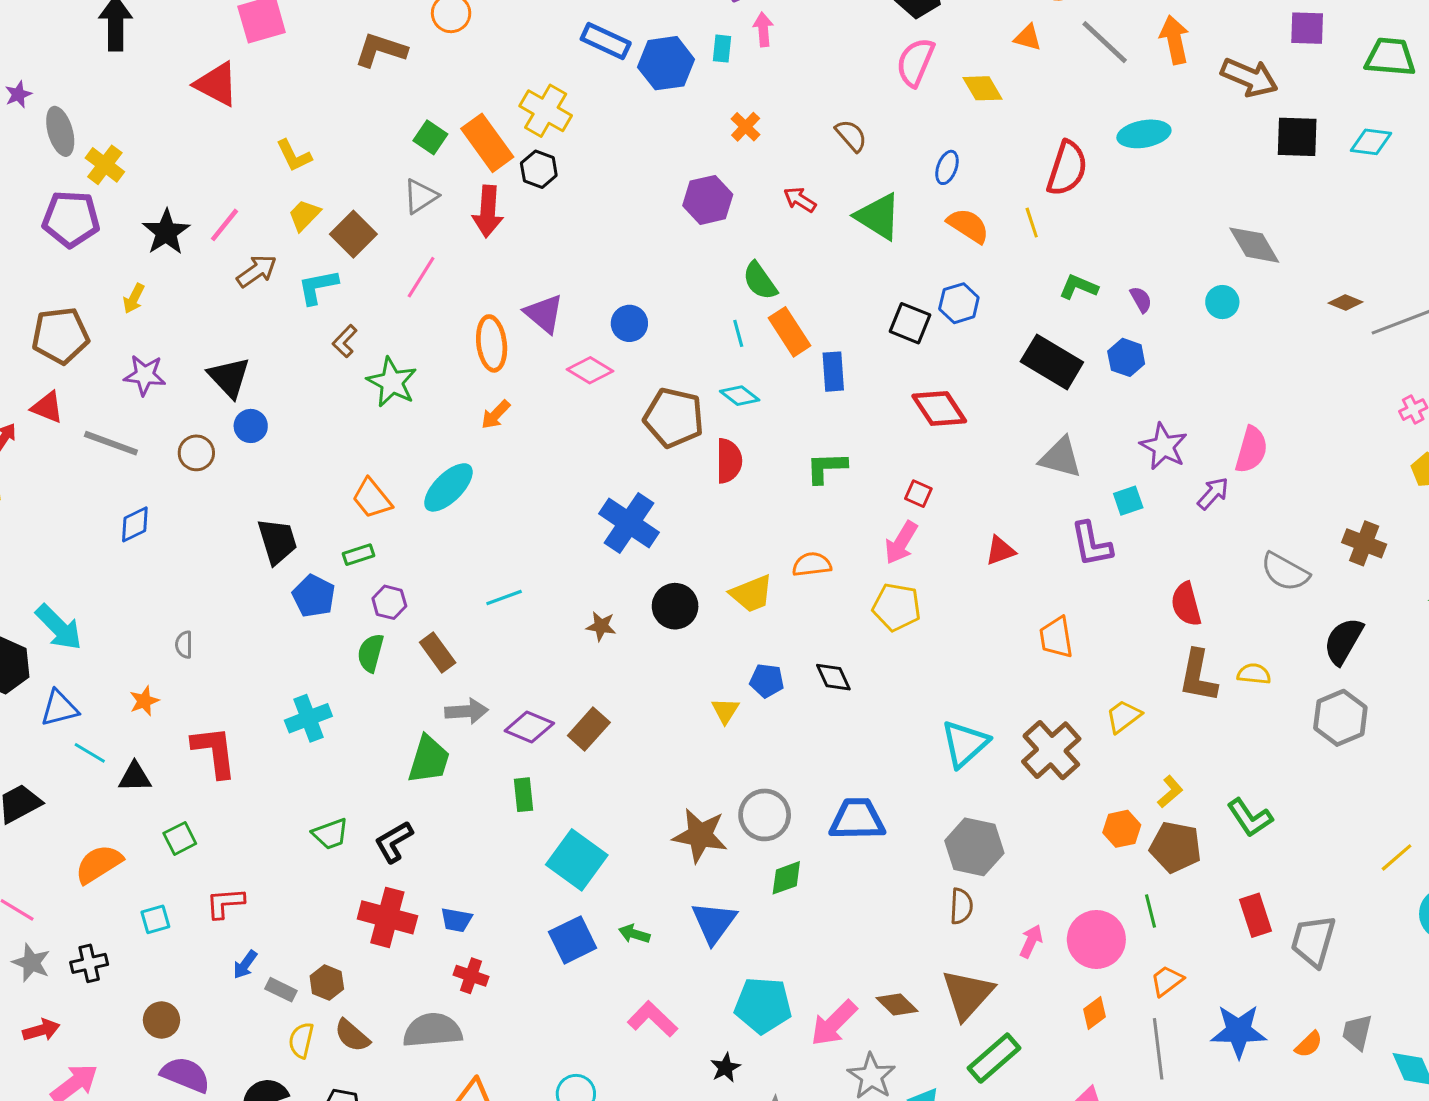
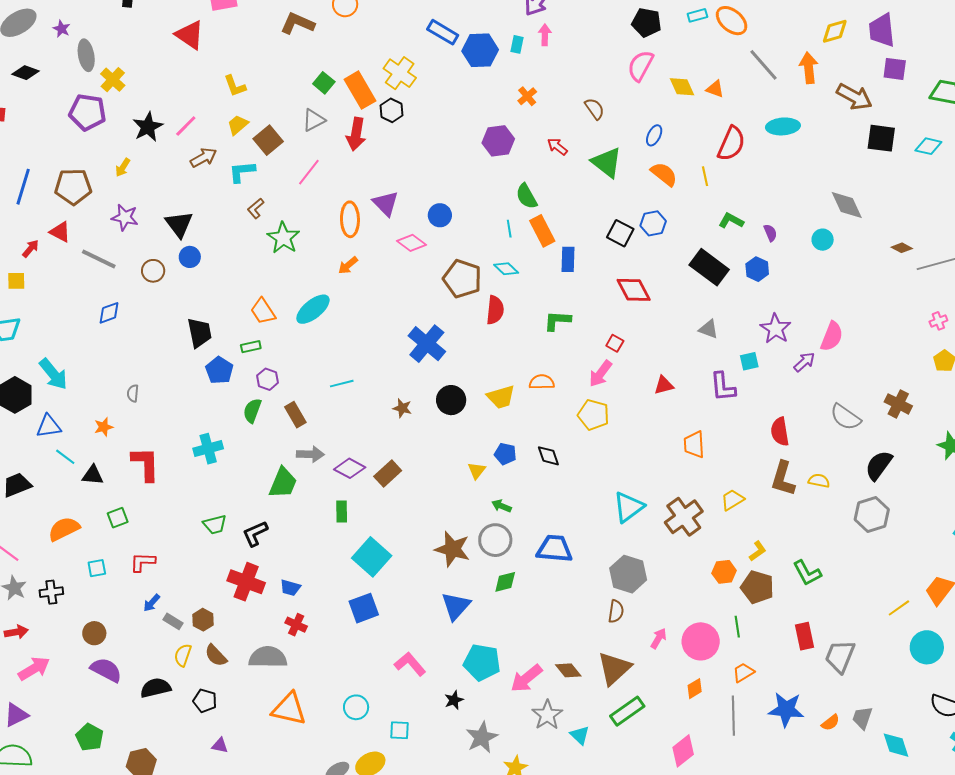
orange triangle: (1028, 38) -> (715, 89), moved
purple star: (18, 94) -> (62, 29), turned -30
gray triangle: (1061, 458) -> (709, 329), size x0.7
green arrow: (634, 934) -> (501, 506), moved

